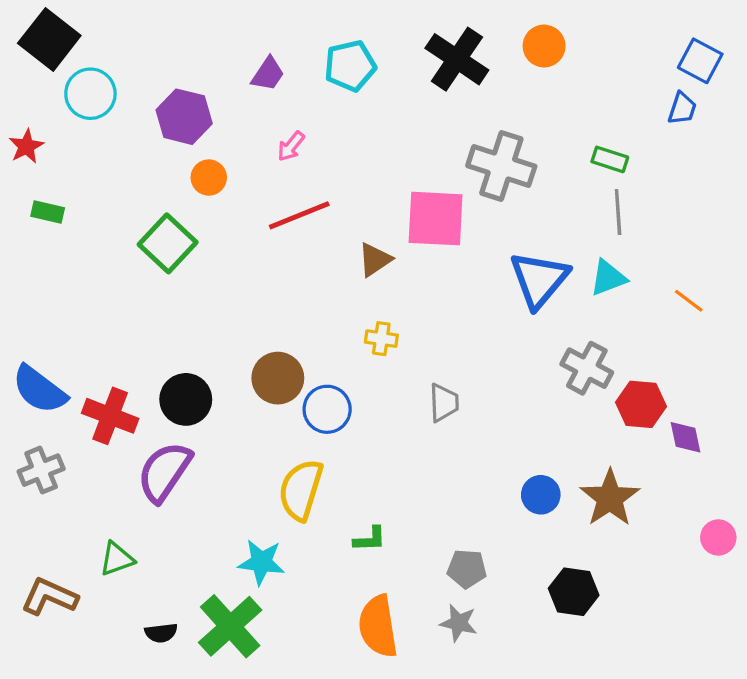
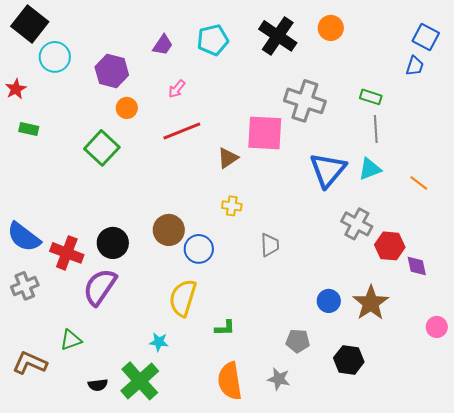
cyan star: (261, 562) -> (159, 342), size x0.7
gray pentagon: (467, 569) -> (298, 341), moved

